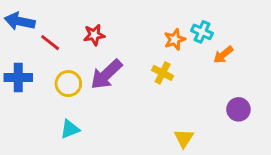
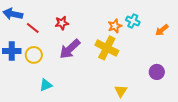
orange arrow: (223, 55) -> (162, 30), moved
yellow cross: (163, 73) -> (107, 48), size x1.6
yellow circle: (68, 84) -> (34, 55), moved

